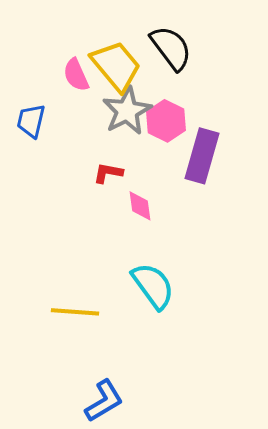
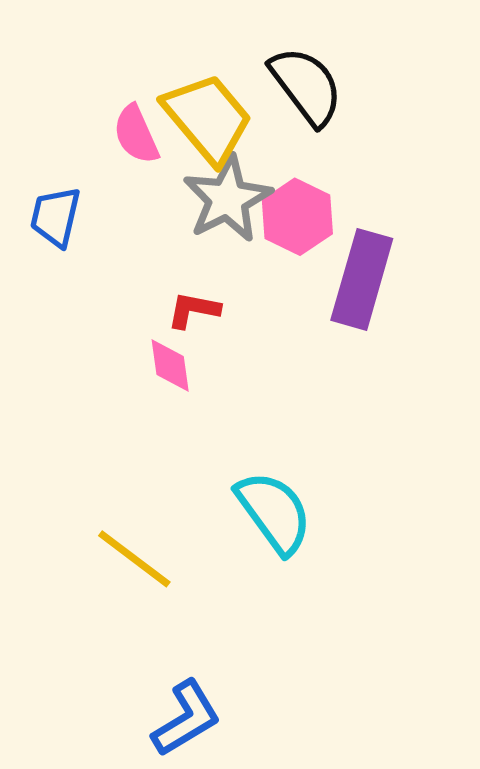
pink diamond: (140, 206) -> (170, 365), moved
yellow line: (75, 312) -> (134, 559), turned 33

